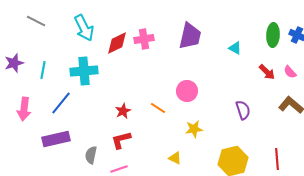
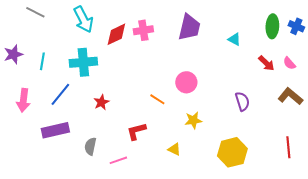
red star: (123, 111) -> (101, 102), moved
red L-shape: (121, 140) -> (136, 131), moved
red line: (277, 159) -> (288, 147), moved

